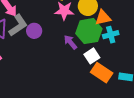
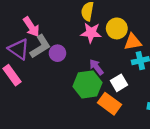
green hexagon: (89, 31) -> (88, 84), moved
orange rectangle: (102, 73) -> (109, 104), moved

